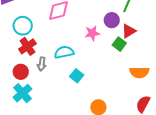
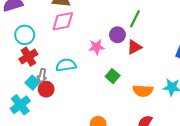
green square: (119, 44) -> (113, 76), moved
red circle: (21, 72) -> (46, 89), moved
cyan square: (77, 76) -> (32, 83), moved

